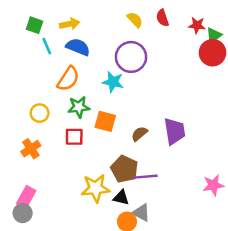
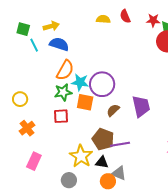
yellow semicircle: (135, 20) -> (103, 19), turned -40
purple circle: (131, 57) -> (102, 84), moved
orange semicircle: (68, 79) -> (65, 70), moved
cyan star: (113, 82) -> (80, 82), moved
yellow circle: (40, 113) -> (20, 99), moved
yellow star: (96, 188) -> (81, 156), turned -30
pink rectangle: (26, 197) -> (34, 161), moved
gray circle: (23, 213) -> (69, 180), moved

